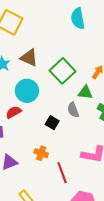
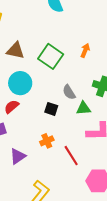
green triangle: (85, 92) -> (83, 108), moved
orange cross: (41, 153) -> (47, 141), turned -32

